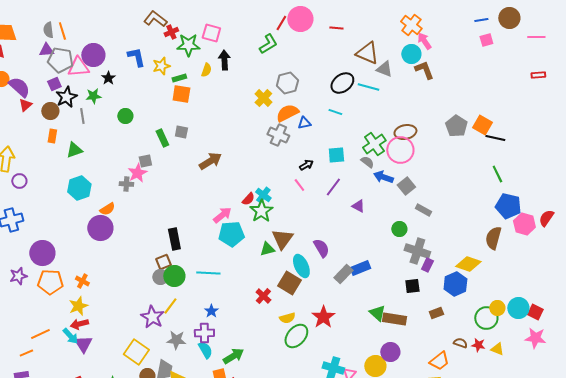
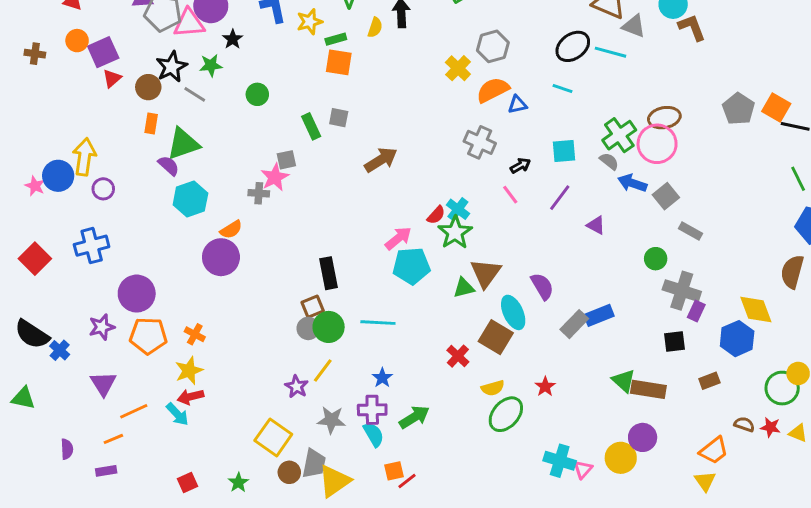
purple square: (54, 84) -> (103, 52), moved, size x1.5
purple semicircle: (19, 87) -> (169, 166), moved, size x0.7
gray line: (82, 116) -> (195, 94), turned -49
gray cross: (278, 135) -> (480, 142), moved
green triangle: (74, 150) -> (183, 144), size x1.4
yellow diamond: (468, 264) -> (756, 310), turned 50
purple star: (152, 317) -> (297, 387), size x0.7
red star: (323, 317) -> (545, 387), size x0.6
purple triangle: (83, 344) -> (103, 384), moved
green arrow: (233, 356) -> (414, 417), moved

